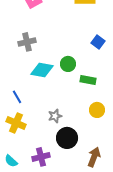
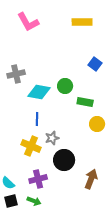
gray cross: (27, 42) -> (16, 74), moved
blue line: (17, 97) -> (37, 119), moved, turned 32
yellow circle: (97, 110) -> (97, 124), moved
yellow cross: (16, 123) -> (31, 146), moved

